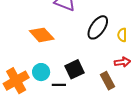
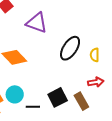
black square: (74, 69) -> (58, 97), moved

